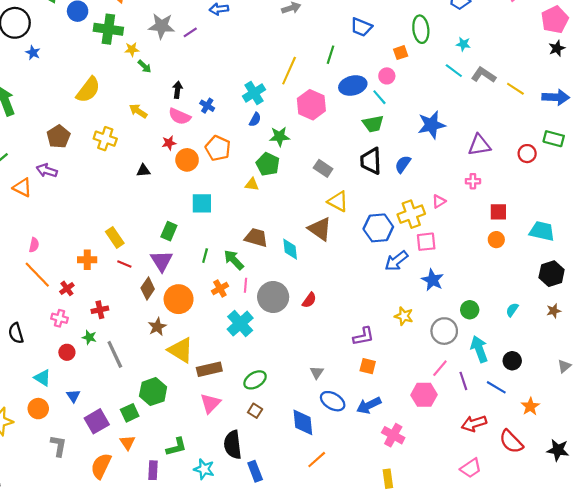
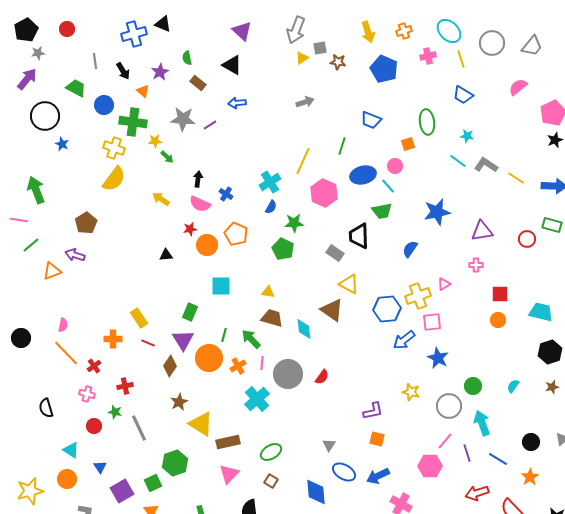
yellow cross: (105, 139) -> (114, 148), moved
black trapezoid: (371, 161) -> (359, 236), moved
yellow triangle: (252, 184) -> (268, 292), moved
orange triangle: (22, 188) -> (52, 271), turned -48
orange circle: (179, 299) -> (209, 358), moved
black circle: (512, 361) -> (531, 442), moved

